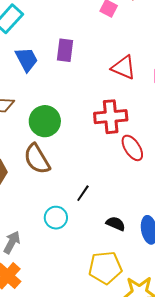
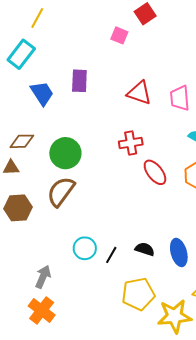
red cross: (111, 117) -> (131, 143), size x0.7
brown semicircle: (37, 159) -> (61, 191), turned 72
black line: (83, 193) -> (111, 255), moved

